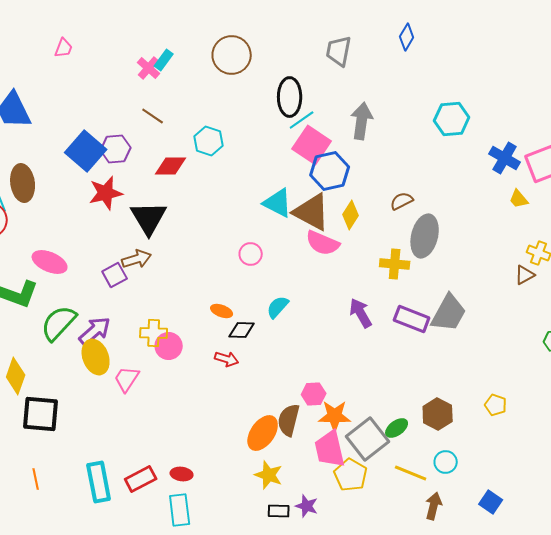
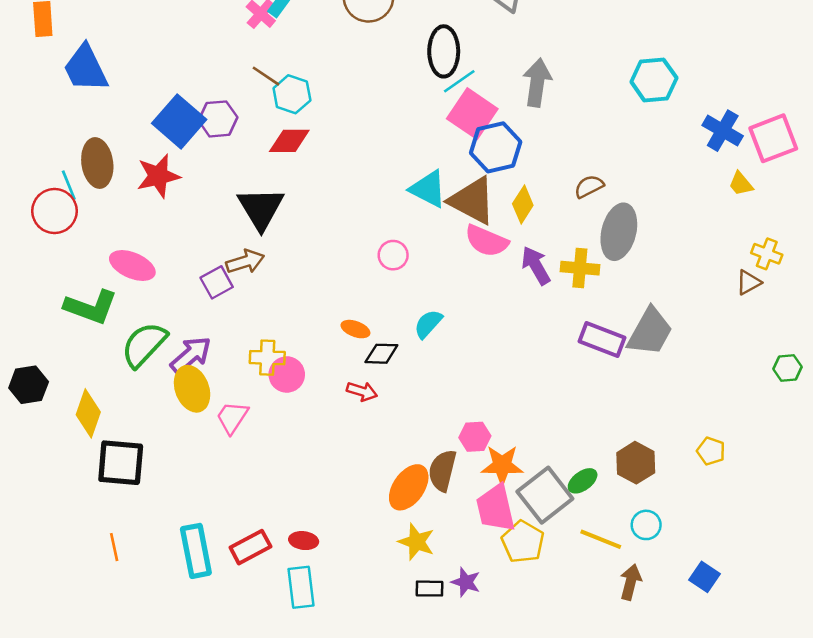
cyan hexagon: (209, 141) -> (292, 94), moved
red star: (106, 193) -> (158, 176), moved
purple arrow: (361, 313) -> (536, 265), moved

